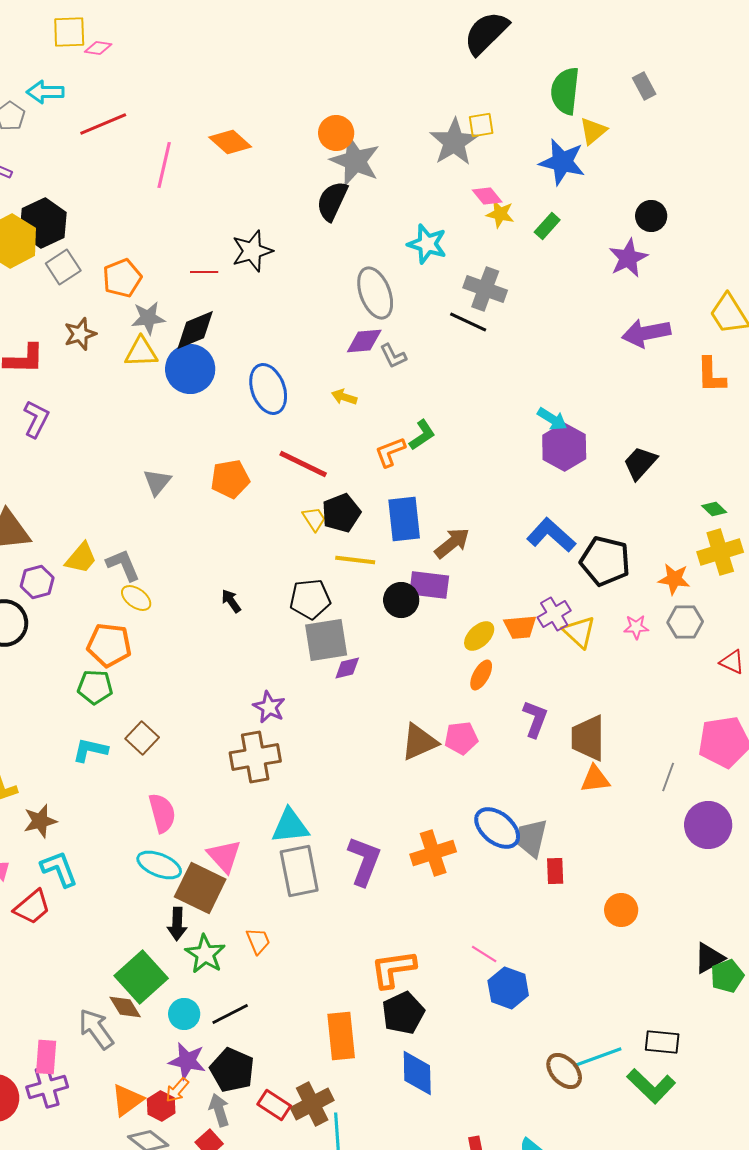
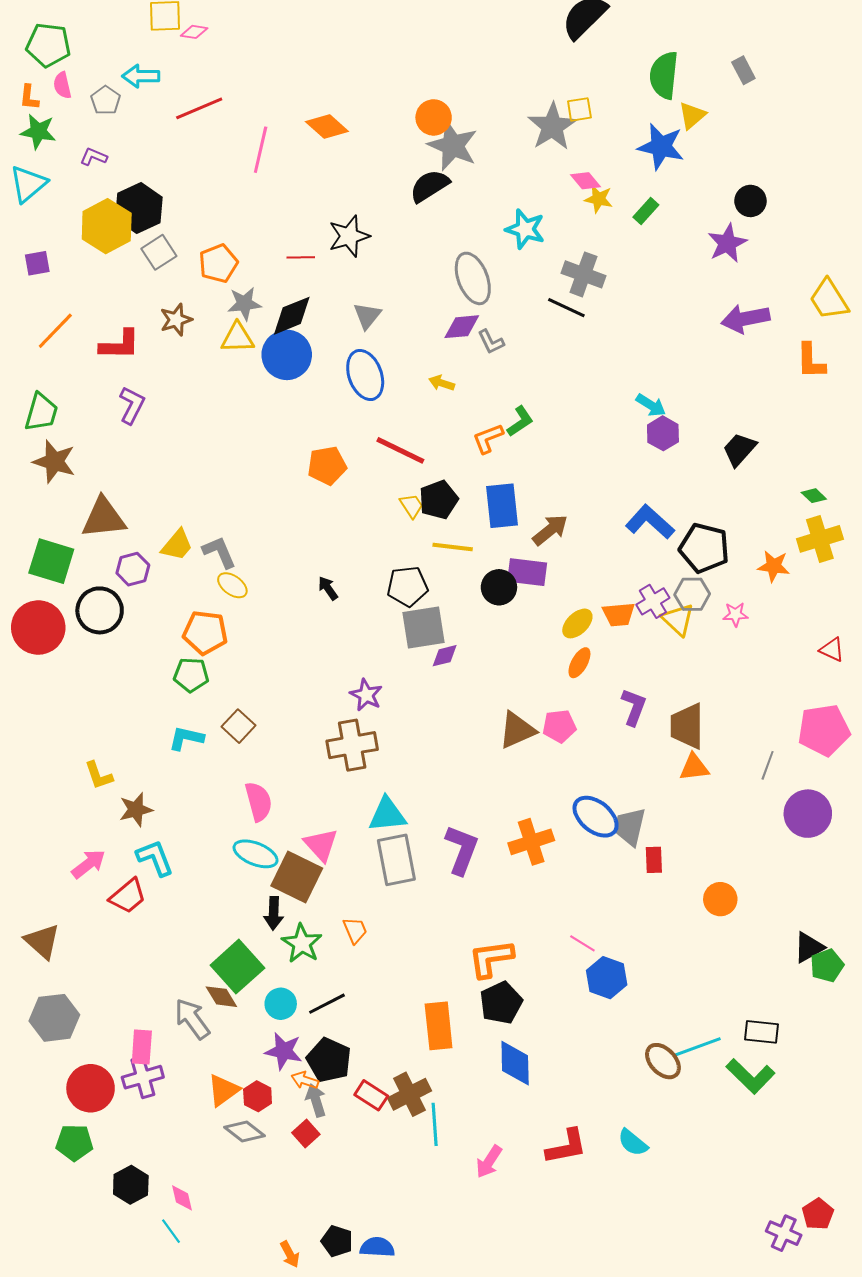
black semicircle: (332, 201) -> (430, 186), turned 33
purple hexagon: (564, 447) -> (663, 433), size x0.7
gray triangle: (157, 482) -> (367, 316), moved
gray hexagon: (685, 622) -> (692, 594), moved
orange arrow: (177, 1090) -> (305, 1080), moved, turned 68

